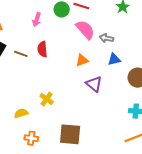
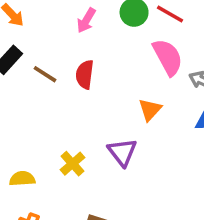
orange triangle: (82, 60) -> (150, 110), turned -40
purple triangle: (94, 84) -> (122, 152), moved

